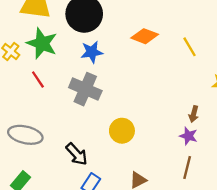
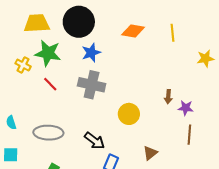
yellow line: (190, 47) -> (173, 33), turned 36
brown arrow: (194, 114) -> (168, 97), moved

